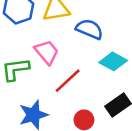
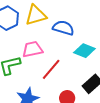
pink trapezoid: (47, 52) -> (32, 49), turned -55

